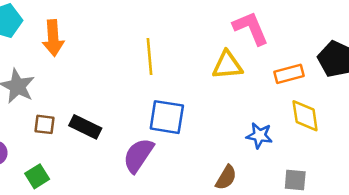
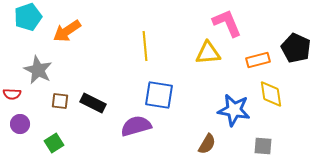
orange arrow: (53, 38) -> (67, 31), turned 60
blue star: (259, 136) -> (234, 110), size x1.5
purple semicircle: (138, 155) -> (136, 126), turned 40

